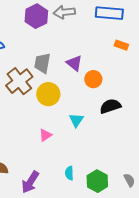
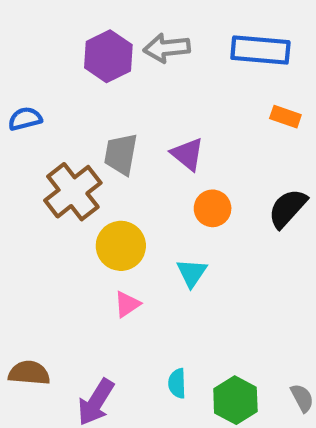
orange circle: (93, 79) -> (213, 208), moved
yellow circle: (48, 94) -> (121, 246), moved
black semicircle: (110, 106) -> (288, 208), moved, turned -30

